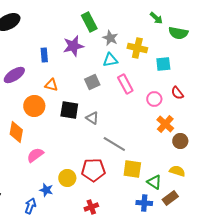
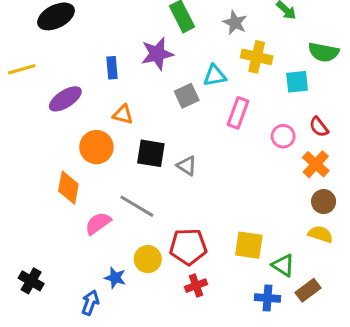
green semicircle: (178, 33) -> (324, 52), moved
gray star: (110, 38) -> (235, 23), moved
gray square: (92, 82) -> (187, 96), moved
pink rectangle: (125, 84) -> (238, 113), turned 48
orange cross: (165, 124) -> (316, 164), moved
gray line: (114, 144) -> (137, 206), moved
yellow semicircle: (177, 171) -> (320, 234), moved
red cross: (91, 207) -> (196, 286), moved

